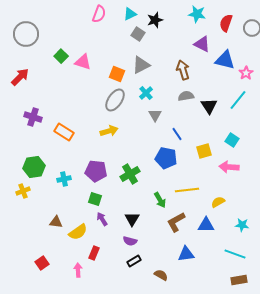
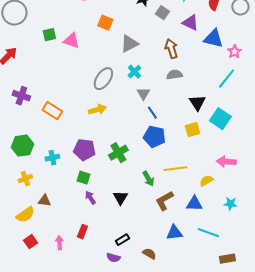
gray square: (138, 34) -> (162, 13), moved
green square: (61, 56) -> (49, 35), turned 32
orange square: (117, 74) -> (105, 23), moved
black triangle: (209, 106) -> (197, 103), moved
blue line: (177, 134) -> (152, 113), moved
cyan square: (232, 140) -> (220, 119), size x1.5
pink arrow: (229, 167) -> (226, 162), moved
yellow cross: (23, 191) -> (25, 179), moved
yellow semicircle: (78, 232) -> (25, 215), moved
purple semicircle: (130, 241) -> (113, 258), moved
cyan line: (235, 254) -> (208, 233), moved
pink arrow: (78, 270) -> (59, 243), moved

